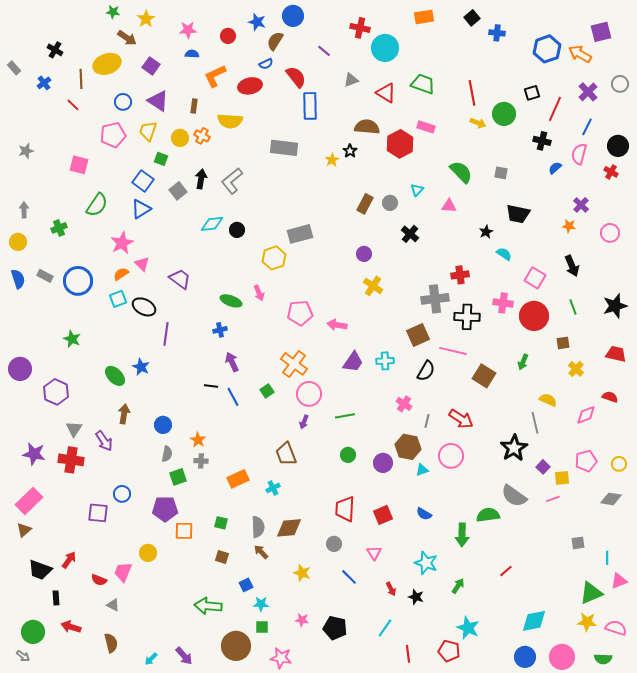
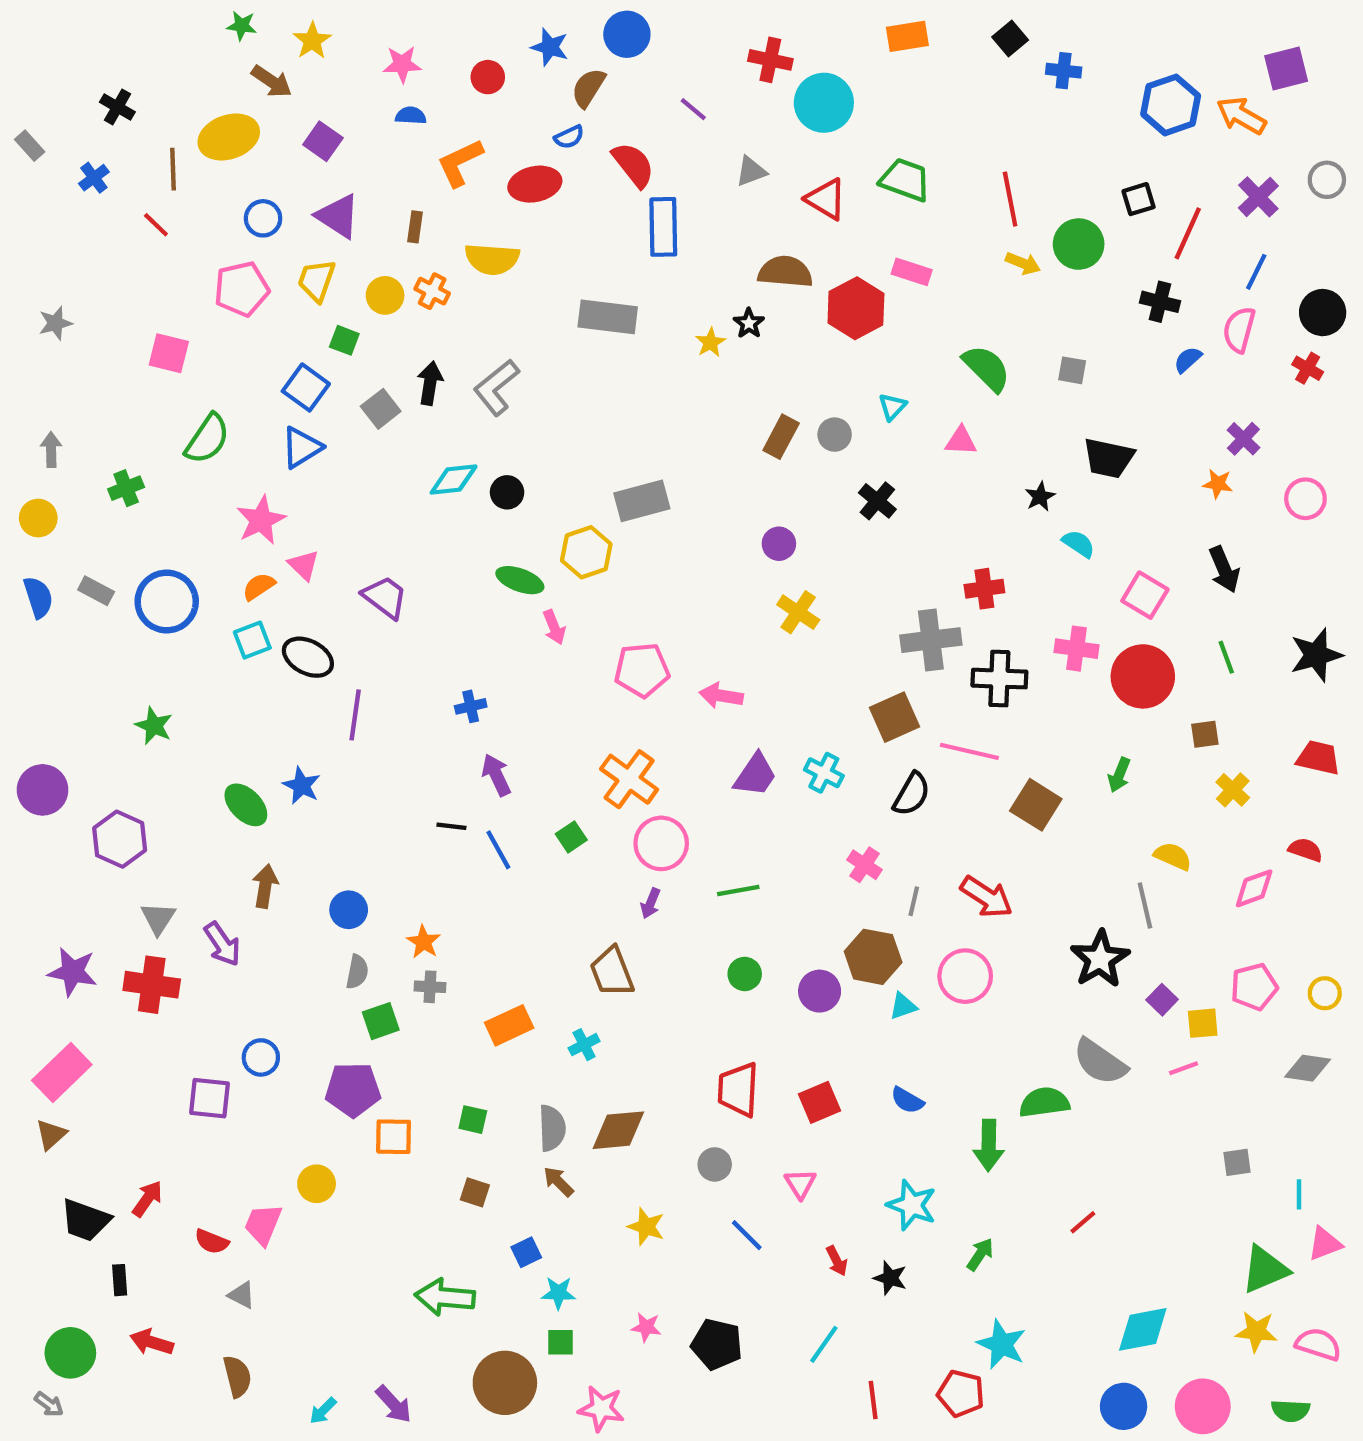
green ellipse: (231, 301) -> (520, 580), moved
cyan cross: (385, 361) -> (824, 773), turned 30

